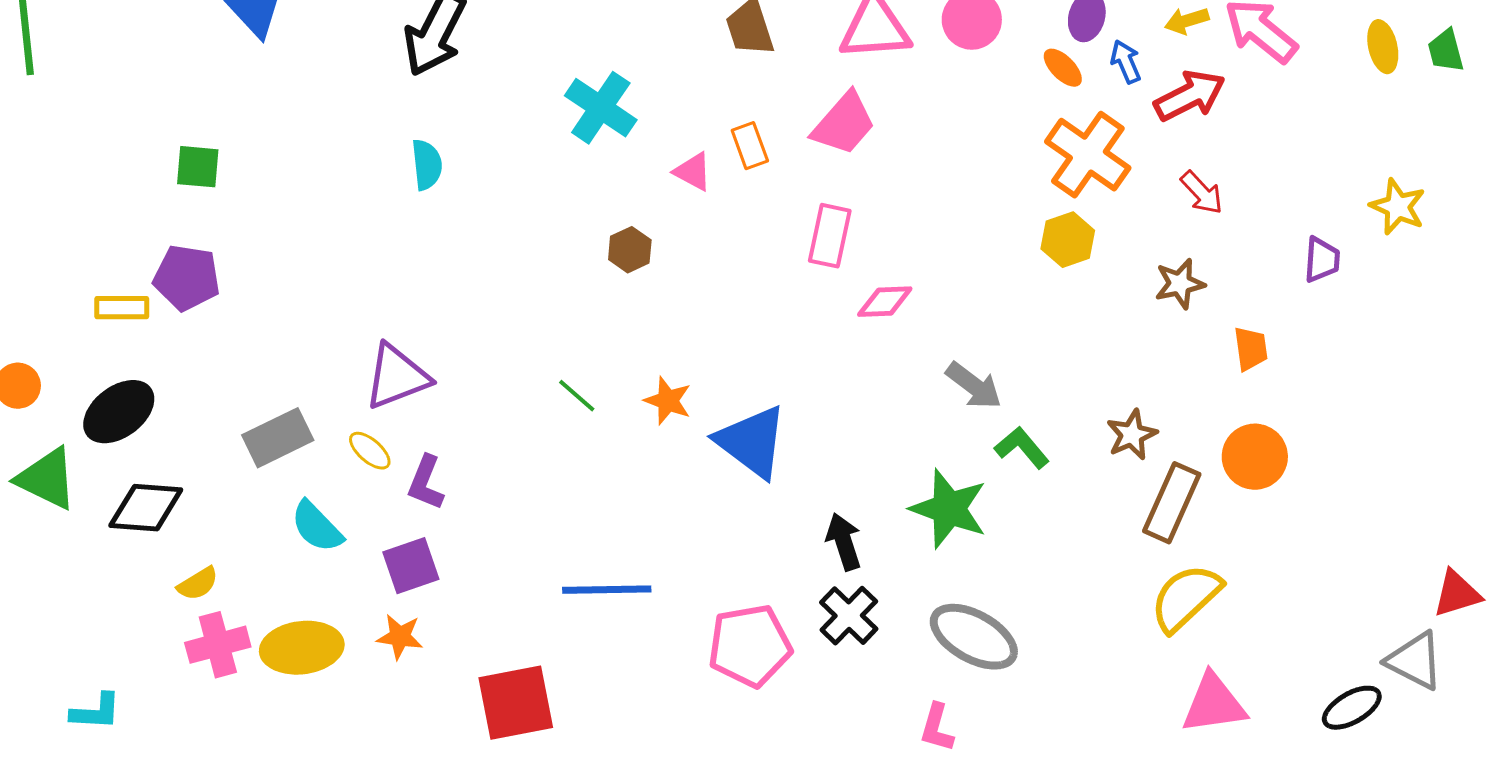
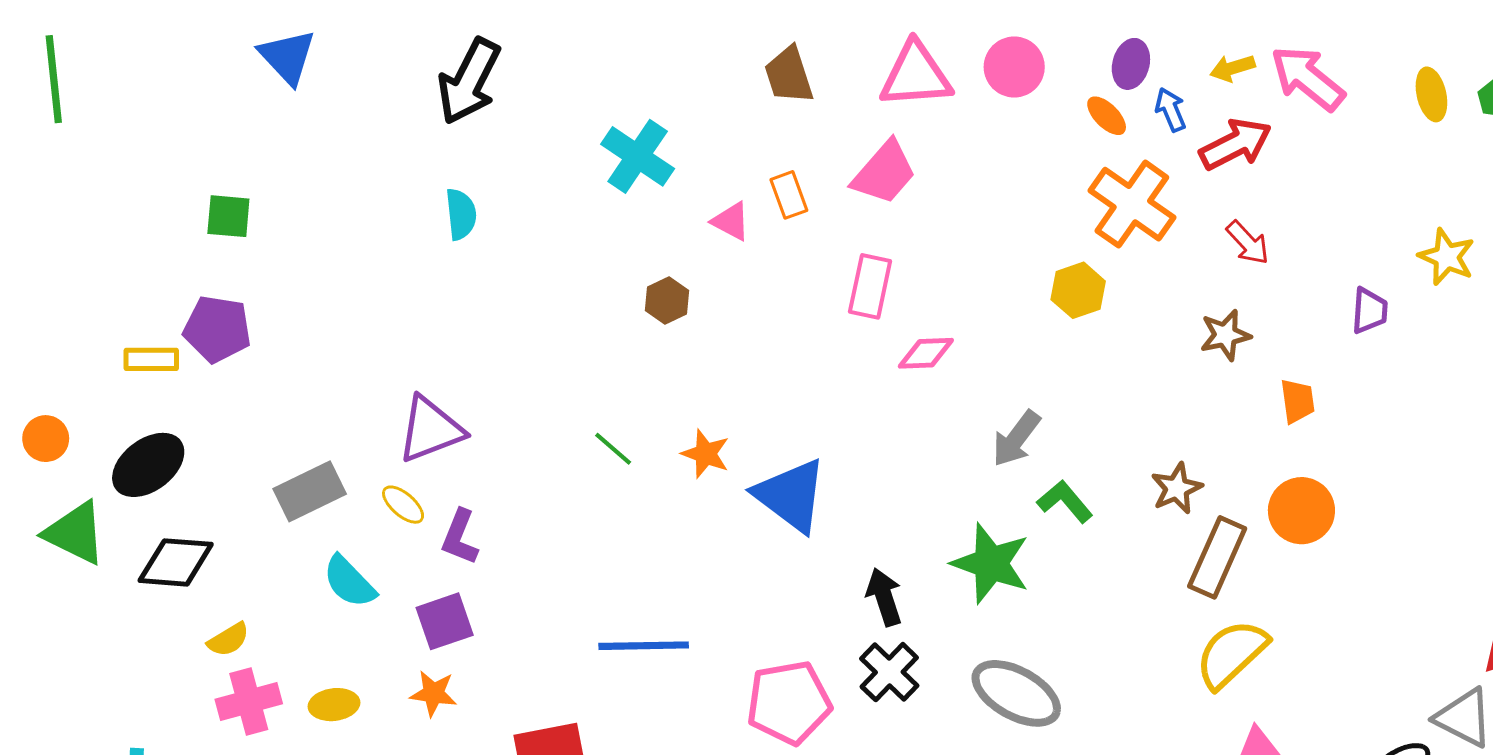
yellow hexagon: (1068, 240) -> (1078, 290), moved
gray arrow: (974, 386) -> (1016, 439), turned 90
yellow ellipse: (302, 648) -> (334, 705), size x0.6

